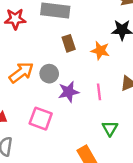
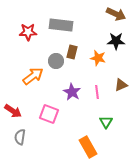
brown rectangle: (69, 43) -> (72, 52), turned 32
gray circle: (49, 74) -> (56, 61), moved
purple star: (69, 92) -> (72, 92), turned -30

